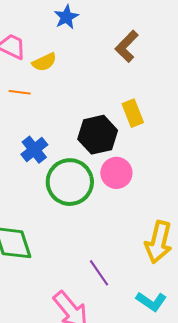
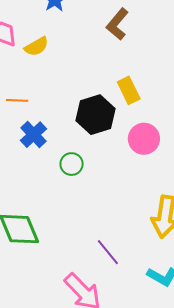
orange line: (20, 92) -> (17, 100), moved
pink circle: (116, 173) -> (144, 139), moved
green circle: (70, 182) -> (72, 164), size x0.5

